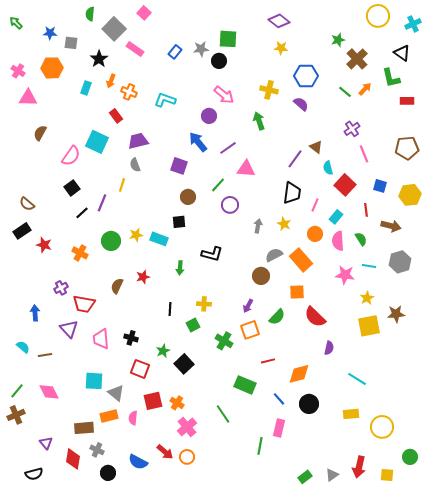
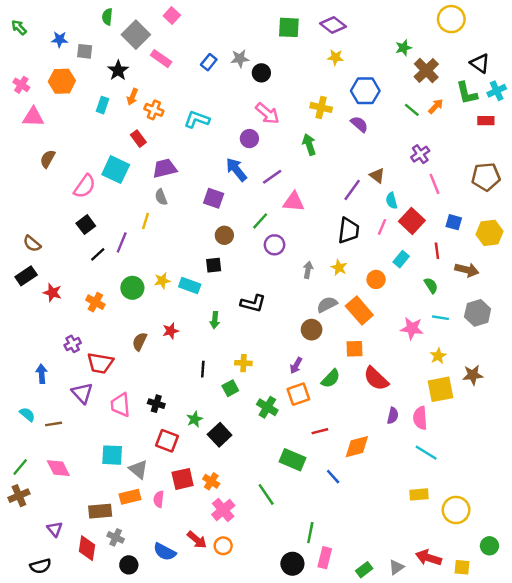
cyan cross: (413, 24) -> (497, 91), moved
green square: (228, 39) -> (289, 27), moved
pink line: (315, 205) -> (382, 227), moved
pink semicircle: (338, 241) -> (420, 418), moved
black circle: (309, 404) -> (292, 564), moved
pink rectangle: (279, 428) -> (325, 558), moved
red arrow: (359, 467) -> (429, 558), turned 95

